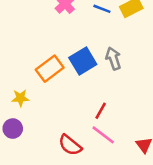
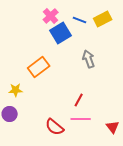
blue square: (83, 61) -> (61, 33), moved
pink line: (103, 135) -> (81, 119), turned -36

